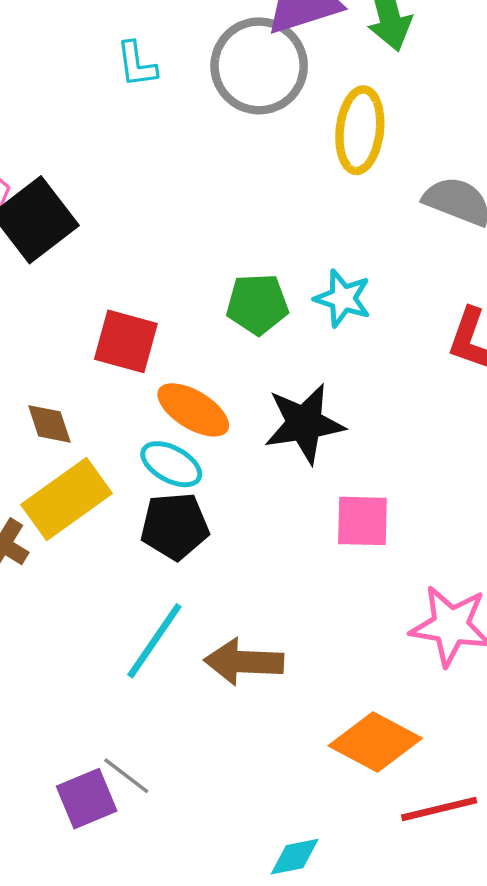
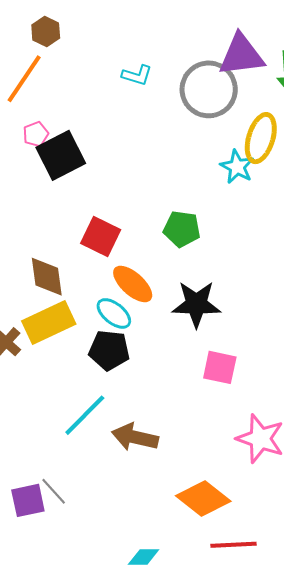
cyan L-shape: (137, 64) -> (137, 75), turned -76
cyan star: (343, 298) -> (237, 167), moved
brown diamond: (49, 424) -> (47, 277), size x1.4

